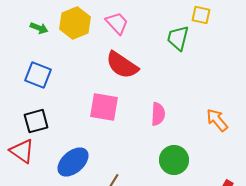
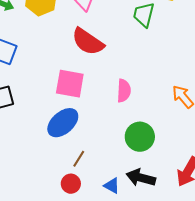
blue ellipse: (73, 162) -> (63, 123), moved

